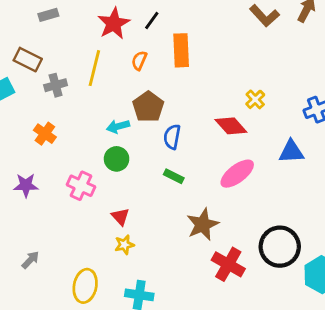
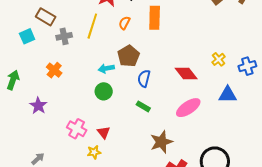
yellow cross: (255, 99) -> (219, 59), moved
purple star: (26, 185) -> (38, 106), turned 30
pink cross: (81, 186) -> (77, 129), moved
yellow star: (124, 245) -> (94, 152), moved

